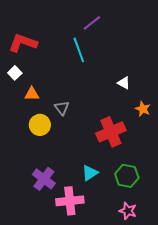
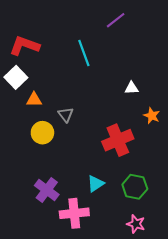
purple line: (92, 23) -> (116, 20), moved
white square: (15, 73) -> (16, 77), size x1.5
white triangle: (124, 83) -> (132, 88), turned -32

